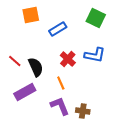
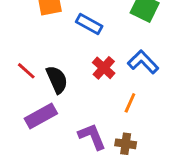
blue rectangle: (58, 29) -> (89, 24), turned 60
blue L-shape: (95, 55) -> (143, 62), turned -145
orange line: (61, 83) -> (130, 103), moved, turned 48

